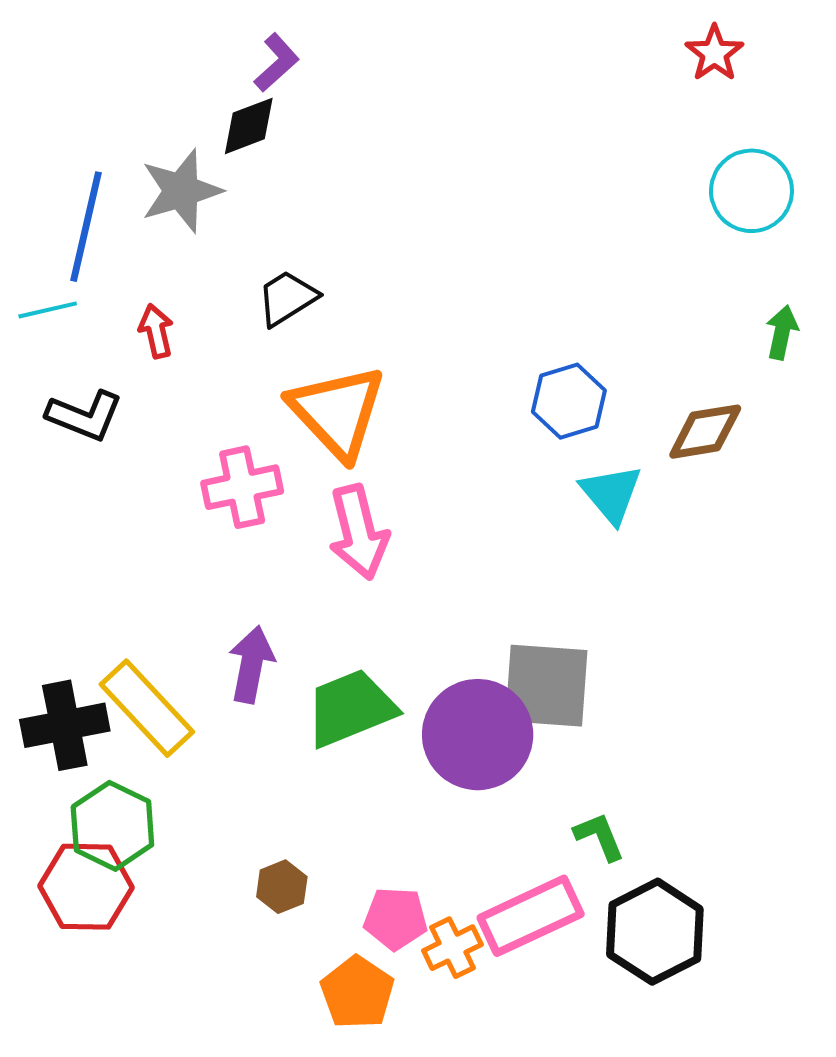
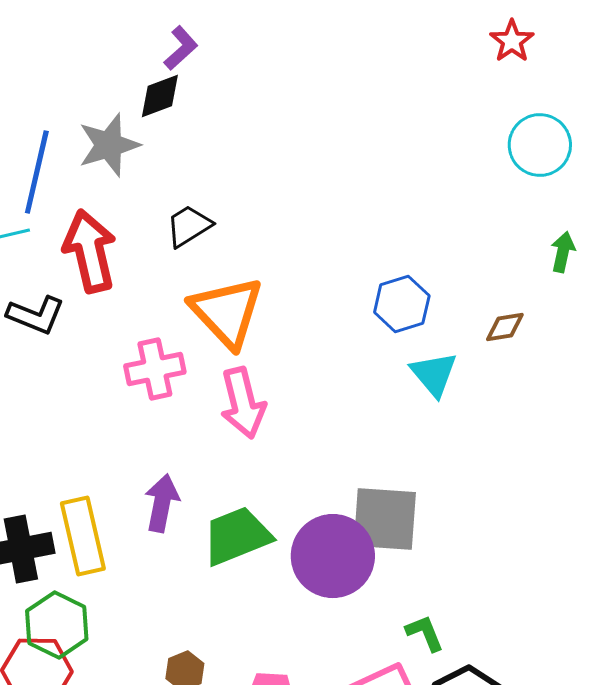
red arrow: (156, 331) -> (90, 251), size x2.0
brown diamond: (705, 432) -> (505, 327), size x0.7
yellow rectangle: (147, 708) -> (83, 536), turned 30

